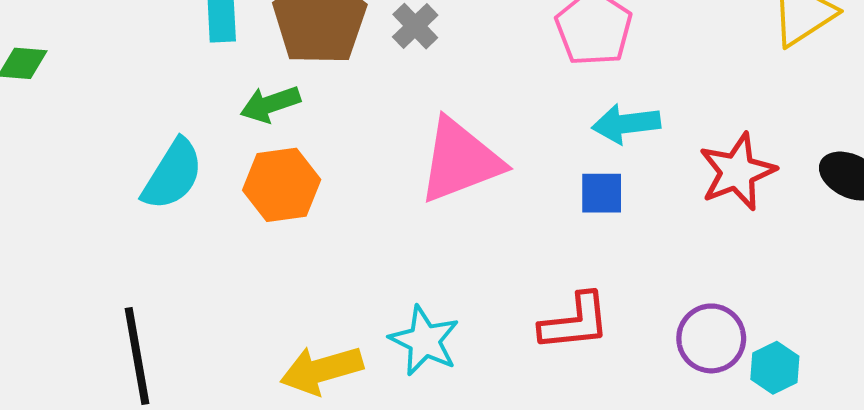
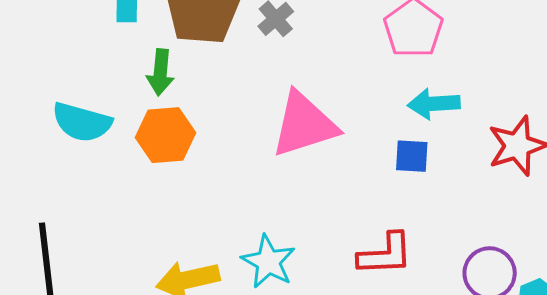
green arrow: (270, 104) -> (160, 72), turned -69
cyan semicircle: (173, 175) -> (82, 122), turned 70

